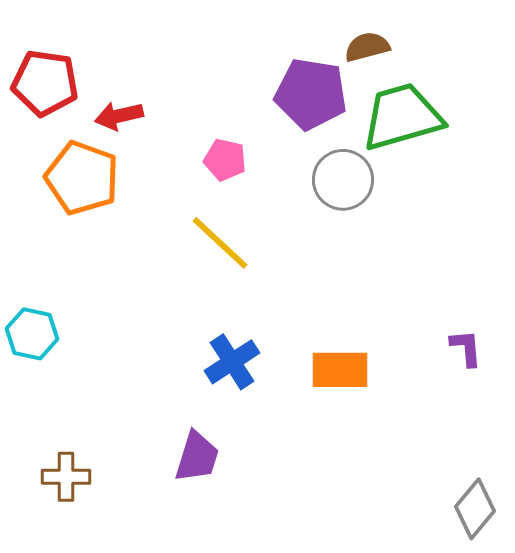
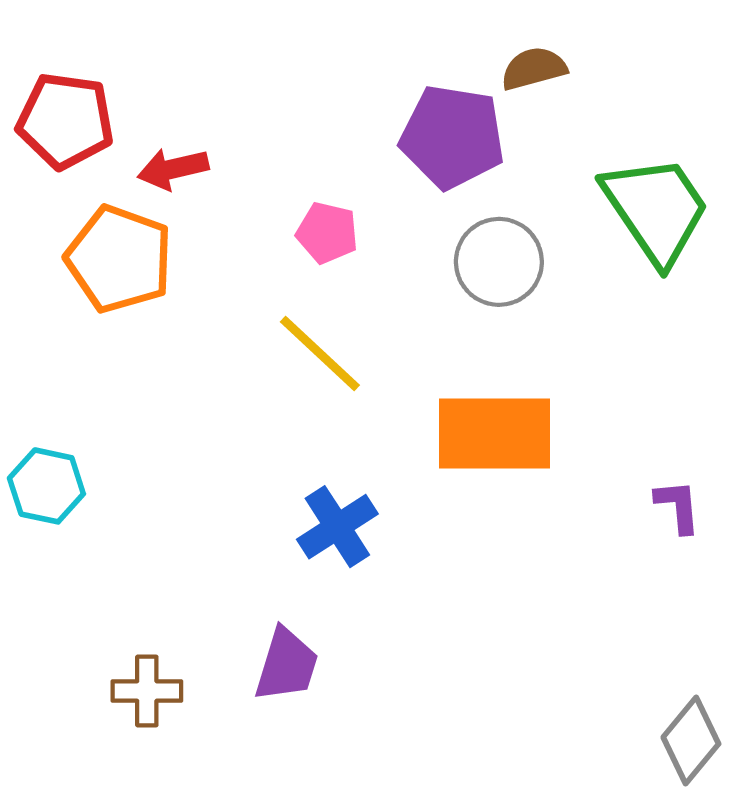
green trapezoid: (402, 117) -> (656, 209), moved, turned 72
orange rectangle: (340, 370) -> (495, 434), moved, size x1.4
brown cross: (66, 477) -> (147, 691), moved

